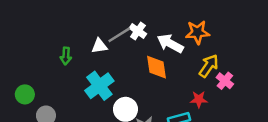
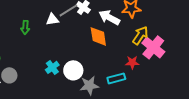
pink cross: (225, 81) -> (153, 47), size x1.6
cyan cross: (99, 86) -> (52, 67), moved, size x0.6

